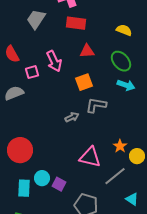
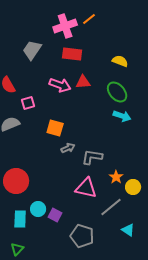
pink arrow: (54, 61) -> (60, 85), moved, turned -45
orange square: (84, 82) -> (55, 128), moved, turned 36
gray L-shape: (96, 105) -> (92, 157), moved

